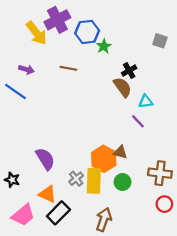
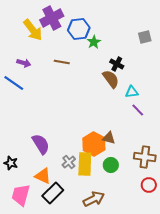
gray square: (160, 41) -> (145, 37), turned -32
black cross: (129, 71) -> (117, 64), turned -32
purple line: (138, 121) -> (138, 110), moved
pink trapezoid: (23, 215) -> (21, 195), turned 145
brown arrow: (104, 220) -> (94, 199), turned 45

